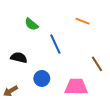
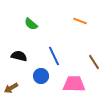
blue line: (55, 44) -> (54, 56), moved

